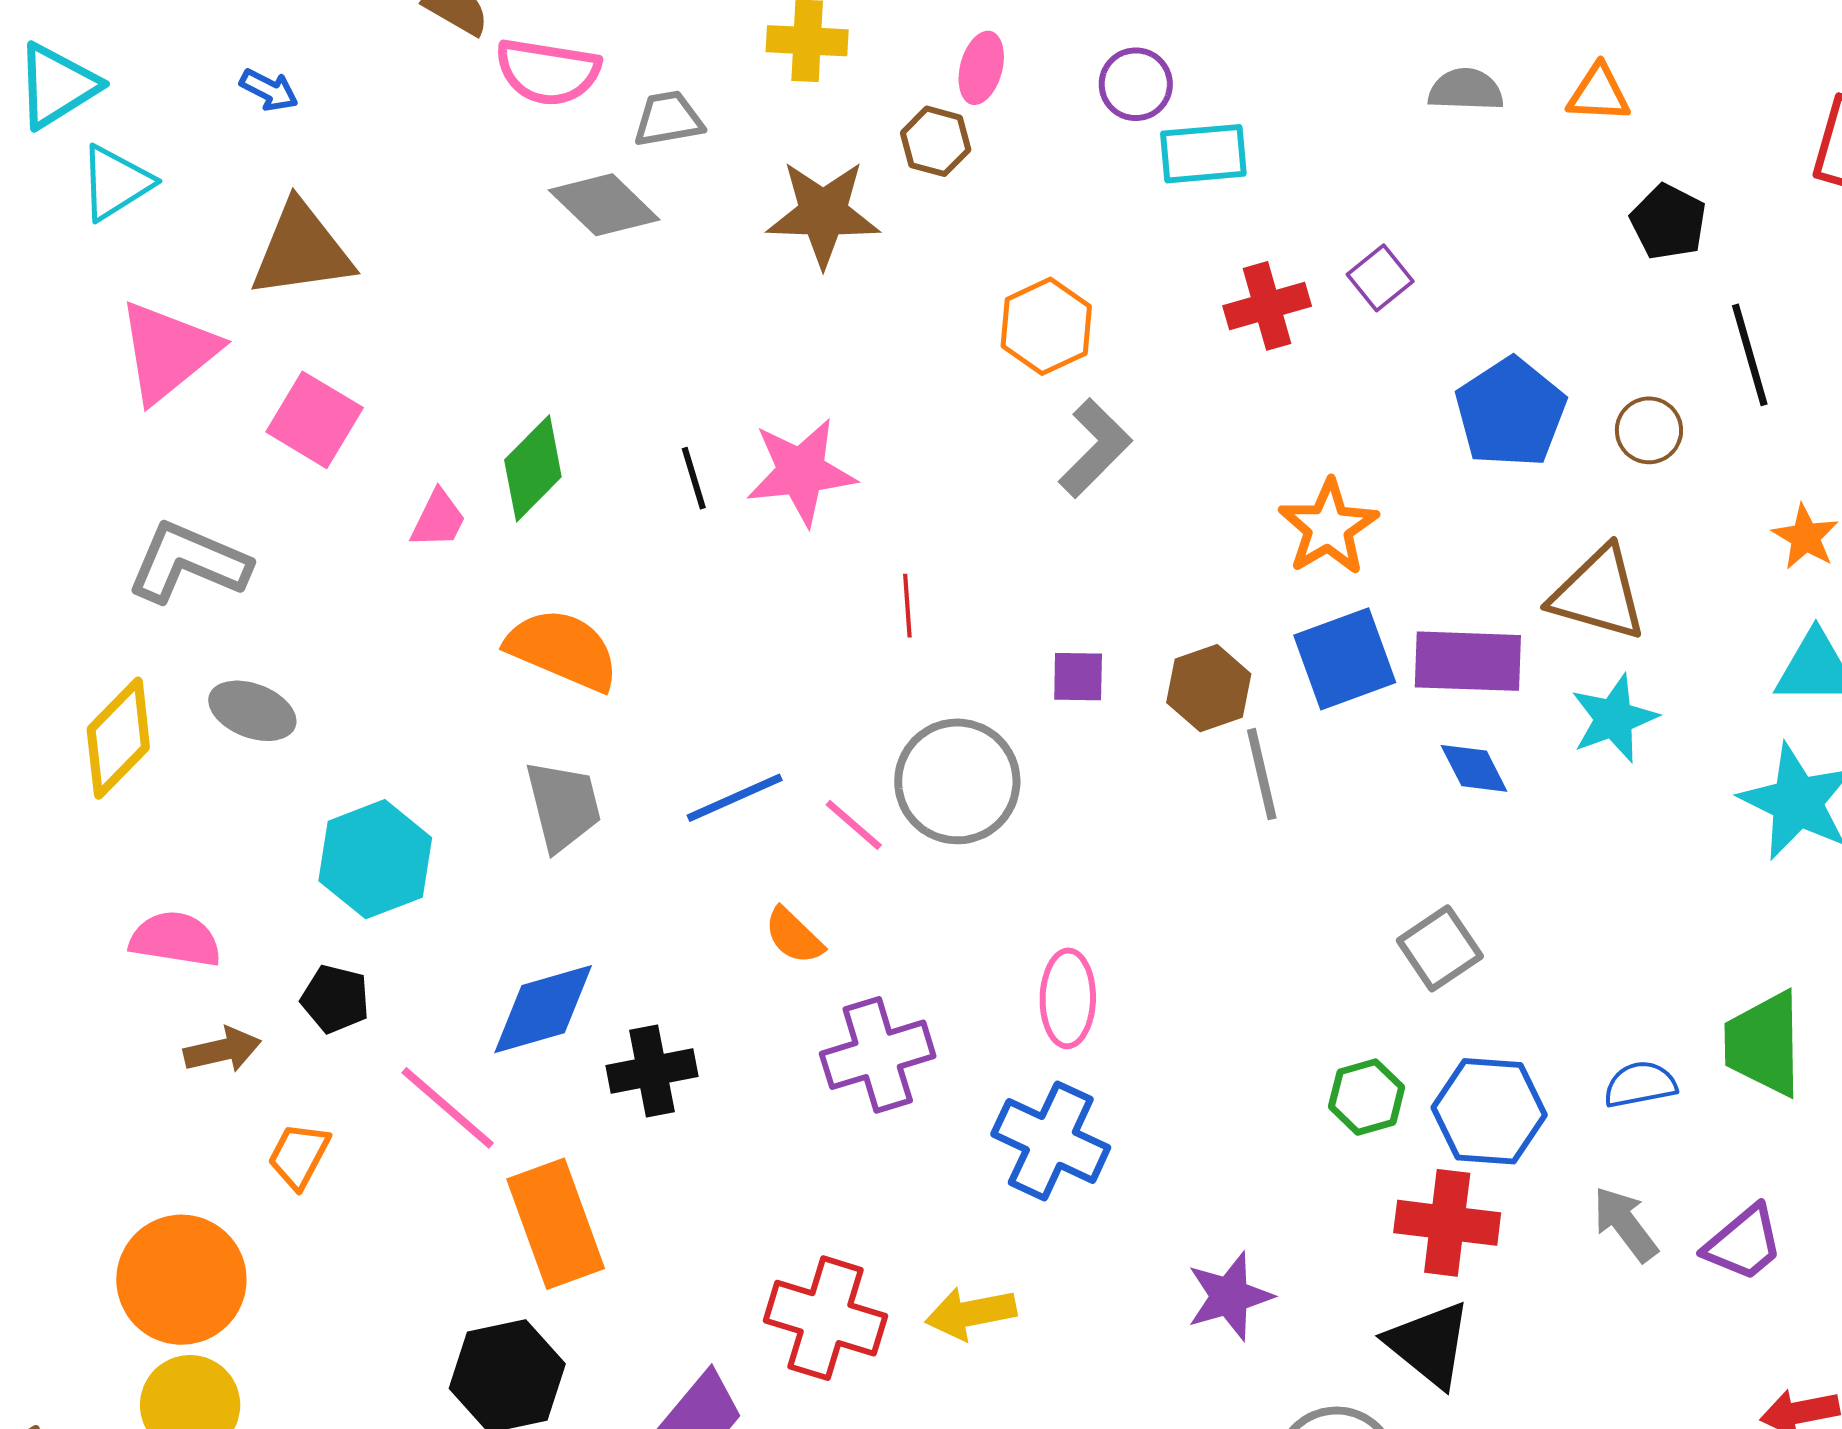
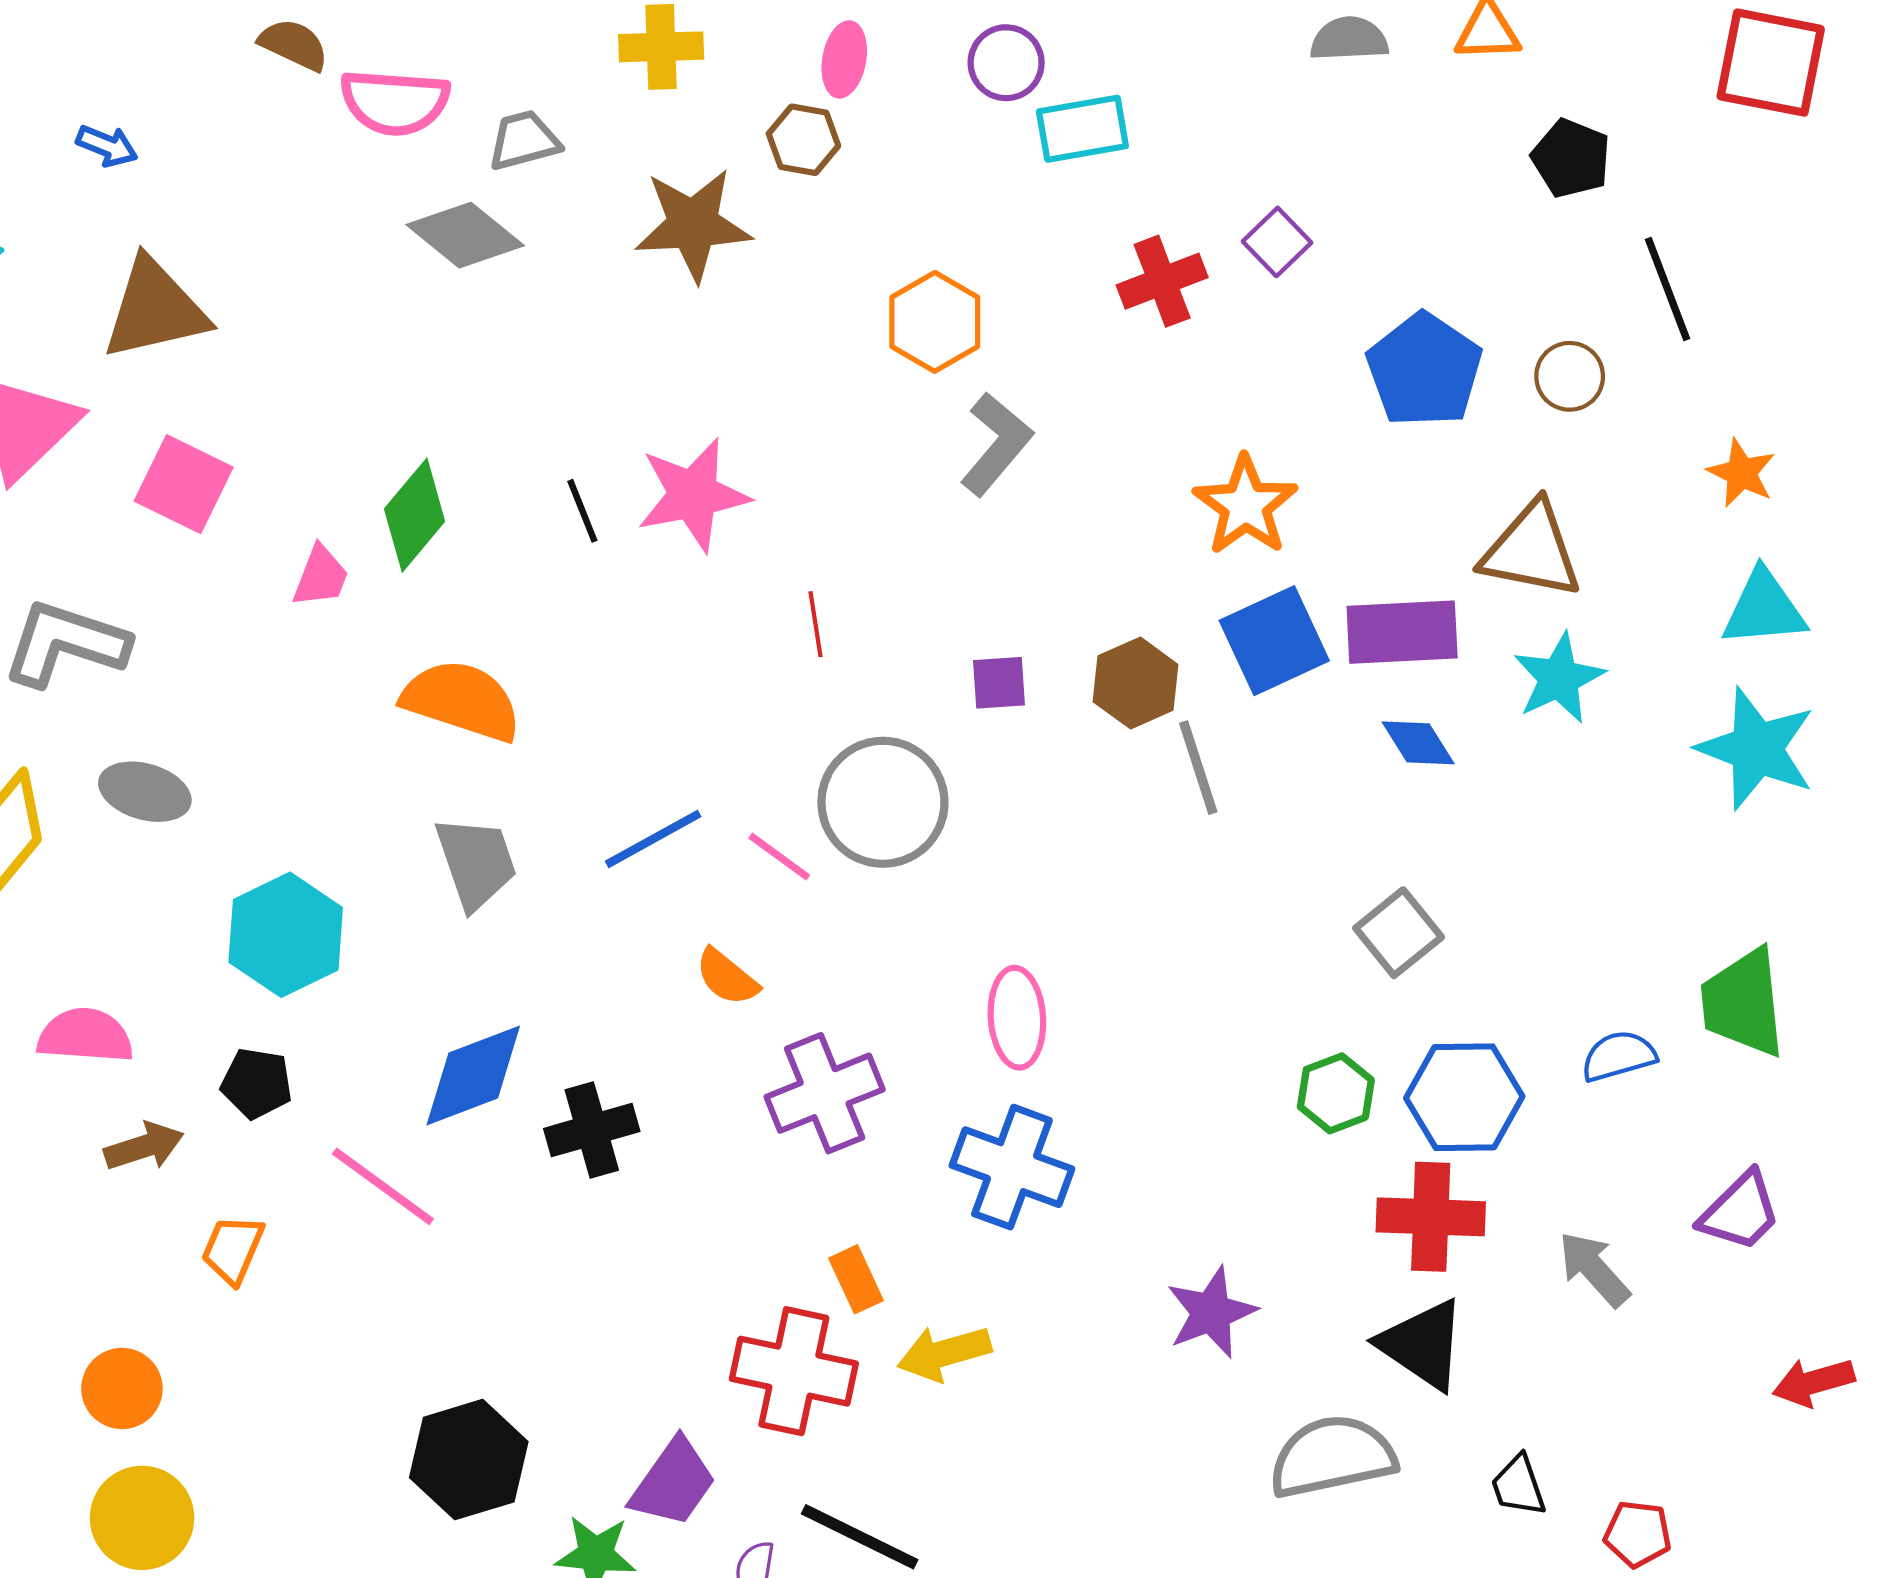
orange rectangle: (556, 1224) -> (856, 1279), moved, size x0.5
gray arrow: (1625, 1224) -> (1594, 1269), moved
orange circle: (181, 1280) -> (122, 1388), size x0.6

